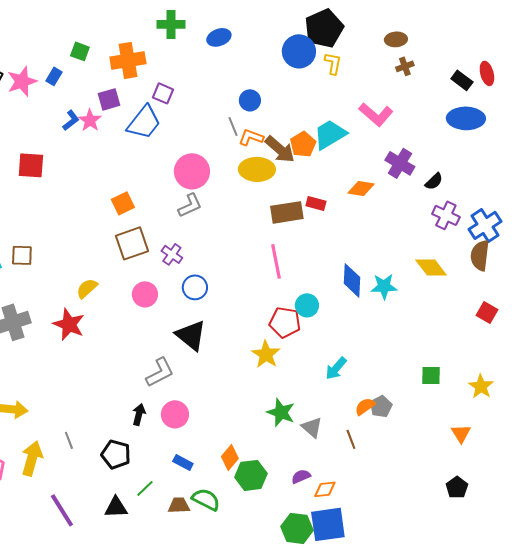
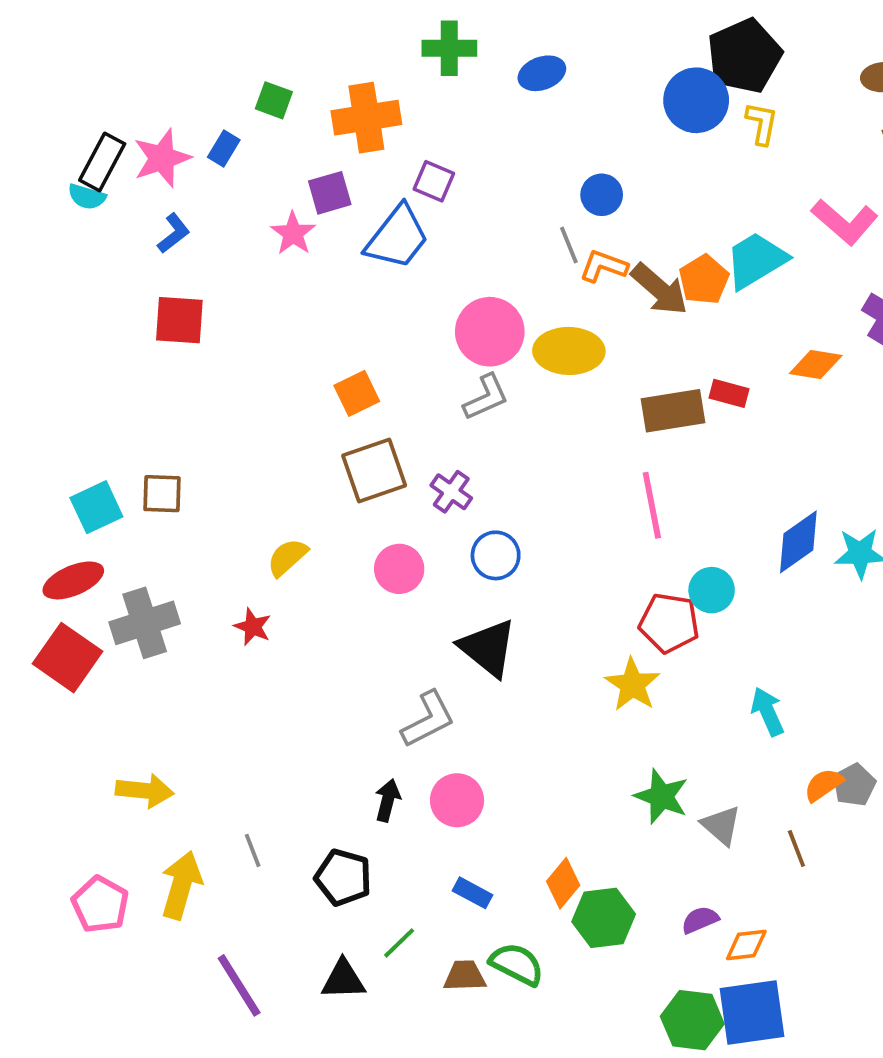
blue L-shape: (71, 120) -> (174, 233), moved
yellow ellipse: (257, 169) -> (569, 351), moved
blue diamond: (352, 280) -> (798, 542), turned 52
red star: (69, 324) -> (253, 627), size x0.6
cyan arrow: (336, 368) -> (767, 712), turned 115

